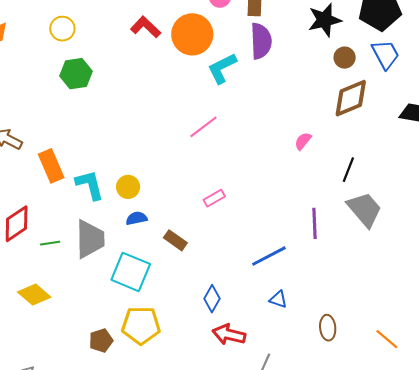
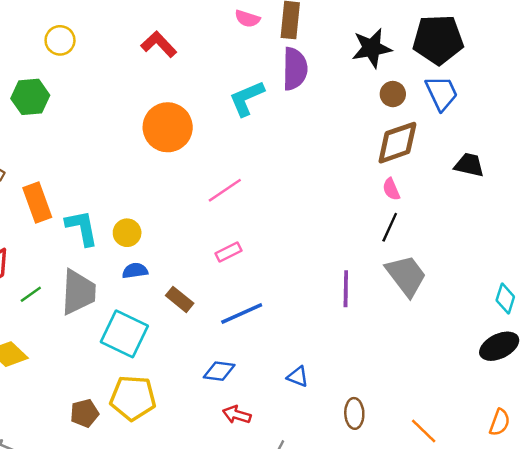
orange circle: (192, 34) -> (168, 127), moved
green hexagon: (76, 74) -> (30, 97), moved
pink line: (204, 127) -> (225, 190), moved
pink semicircle: (303, 141) -> (391, 189), moved, turned -66
green line: (50, 243) -> (31, 294), turned -30
blue line: (269, 256) -> (242, 314), moved
blue diamond: (212, 299) -> (219, 371), turned 64
red arrow: (229, 334) -> (237, 415), size x0.7

